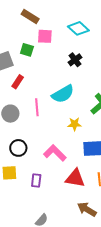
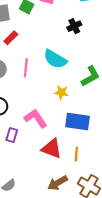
cyan semicircle: (63, 94) -> (55, 59), turned 50
purple rectangle: (36, 181) -> (12, 135), moved
brown arrow: (87, 209) -> (58, 183), turned -72

